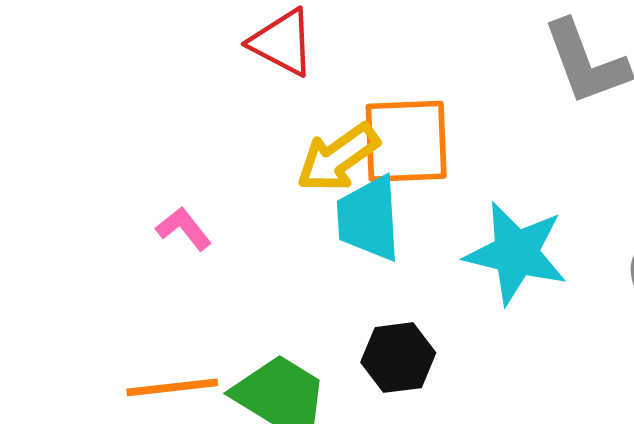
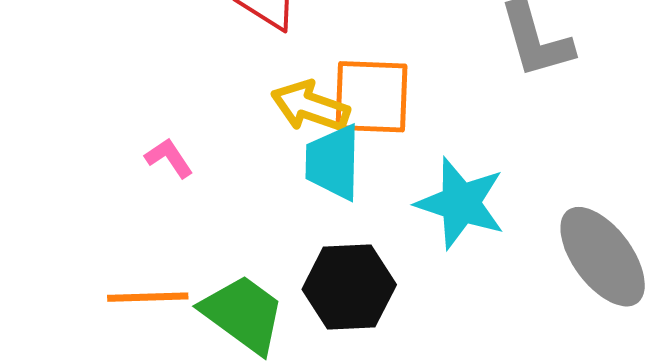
yellow arrow: (338, 158) -> (310, 106), turned 50
black hexagon: (398, 358) -> (349, 287), size x1.4

